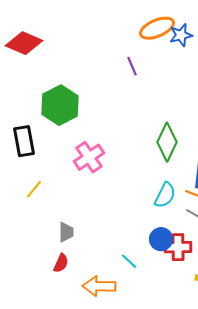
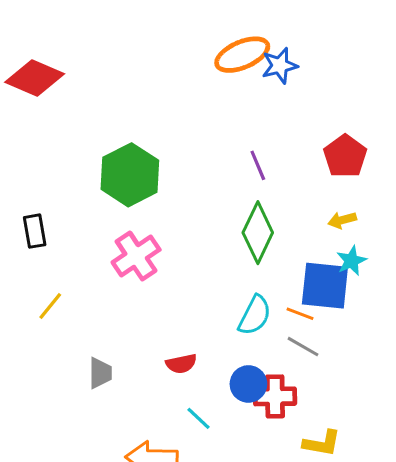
purple line: (132, 66) -> (258, 165), moved
green hexagon: (60, 105) -> (130, 175), moved
black rectangle: (24, 141) -> (35, 231), size x0.7
red semicircle: (61, 263) -> (181, 364), moved, turned 54

